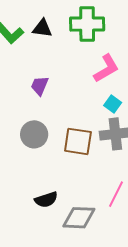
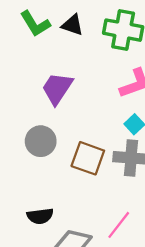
purple trapezoid: (40, 86) -> (57, 88), size x1.5

